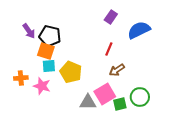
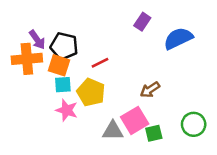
red line: (109, 49) -> (100, 63), moved, turned 40
orange cross: (21, 78) -> (27, 59), moved, size x1.6
pink star: (42, 86) -> (67, 110), moved
green circle: (140, 97) -> (194, 124), moved

